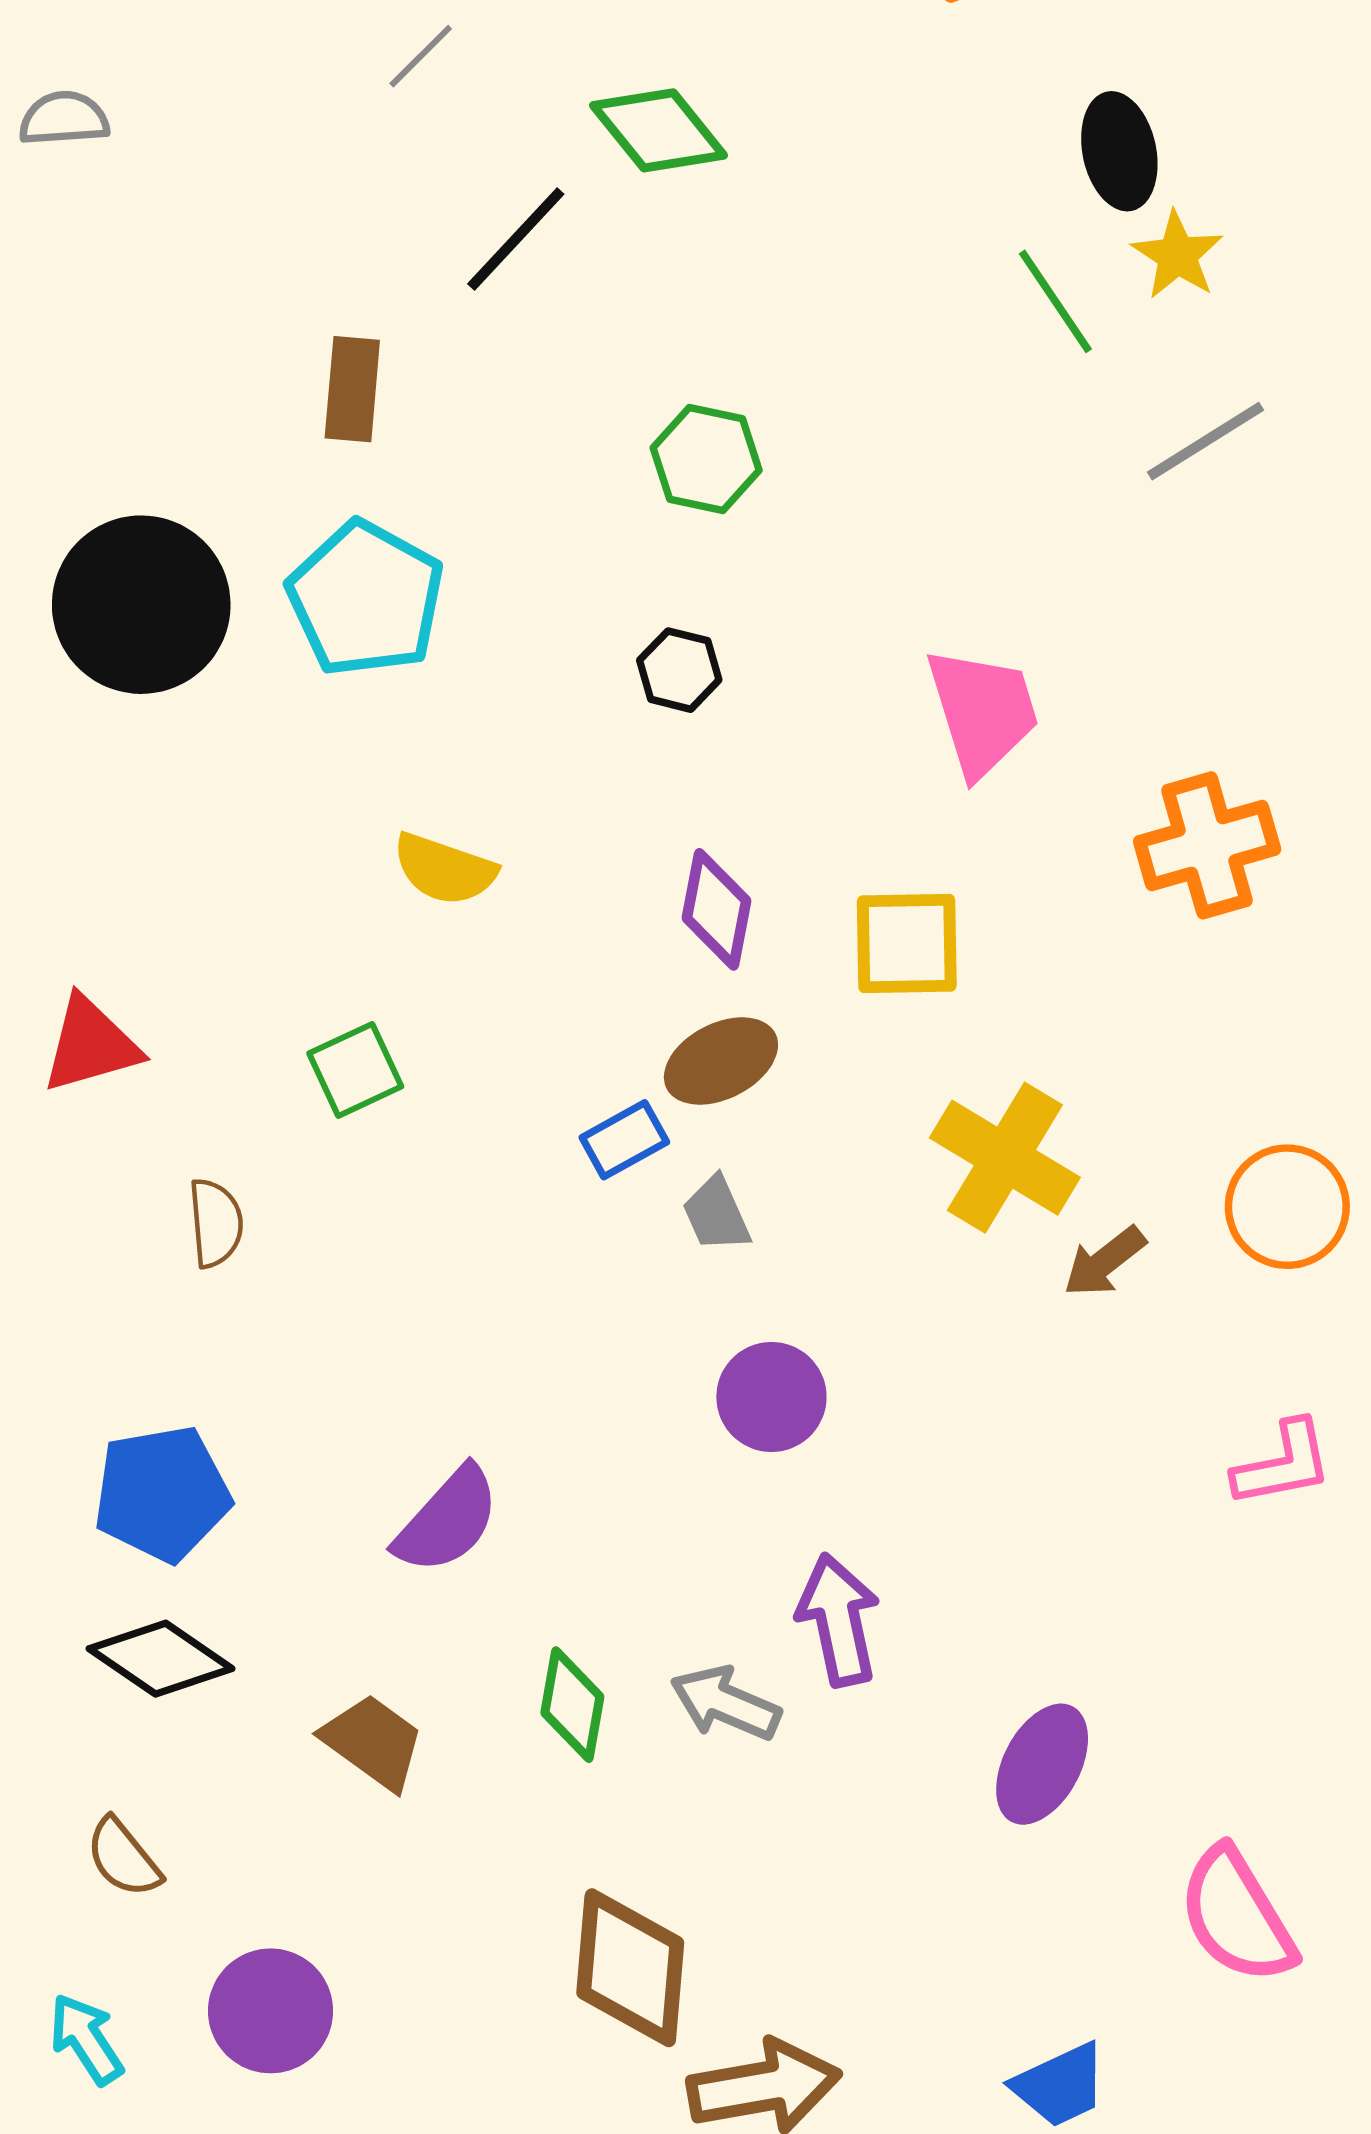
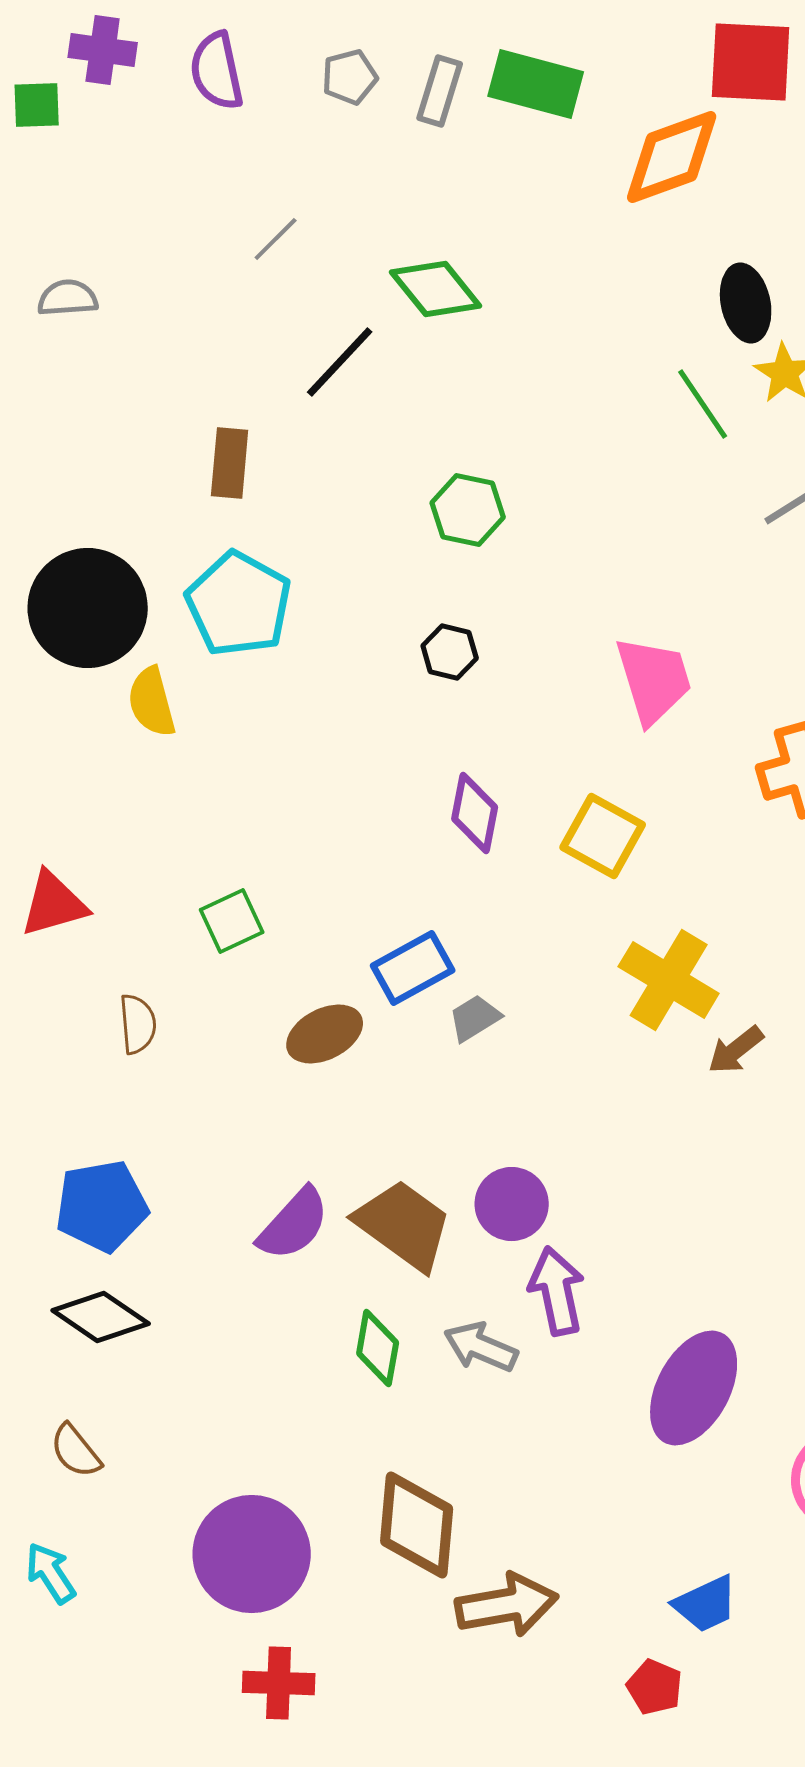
gray semicircle: (64, 119) -> (68, 298), moved
yellow semicircle: (444, 869) -> (152, 702), moved, turned 56
yellow square: (907, 944) -> (603, 836), turned 30
brown ellipse: (721, 1061) -> (325, 1034), moved
blue rectangle: (624, 1140) -> (413, 968), size x1.4
gray trapezoid: (716, 1214) -> (475, 1018), turned 82
purple circle: (771, 1397) -> (512, 1204), moved
brown trapezoid: (373, 1742) -> (404, 1225), moved, size x1.4
purple ellipse: (1042, 1764) -> (694, 1388), size x1.4
purple circle: (271, 2011) -> (252, 1554), moved, size x1.4

